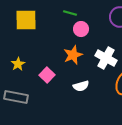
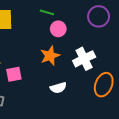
white cross: (106, 58) -> (84, 59), turned 35
pink square: (47, 75) -> (14, 74), moved, turned 35

